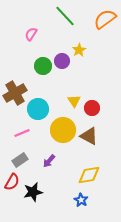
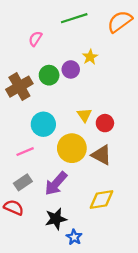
green line: (65, 16) -> (74, 18), turned -65
brown cross: (15, 93) -> (19, 87), moved
purple arrow: (49, 161) -> (56, 184), size x1.6
red semicircle: (12, 182) -> (14, 207), turned -96
black star: (33, 192) -> (56, 219), moved
blue star: (81, 200) -> (74, 237), moved

